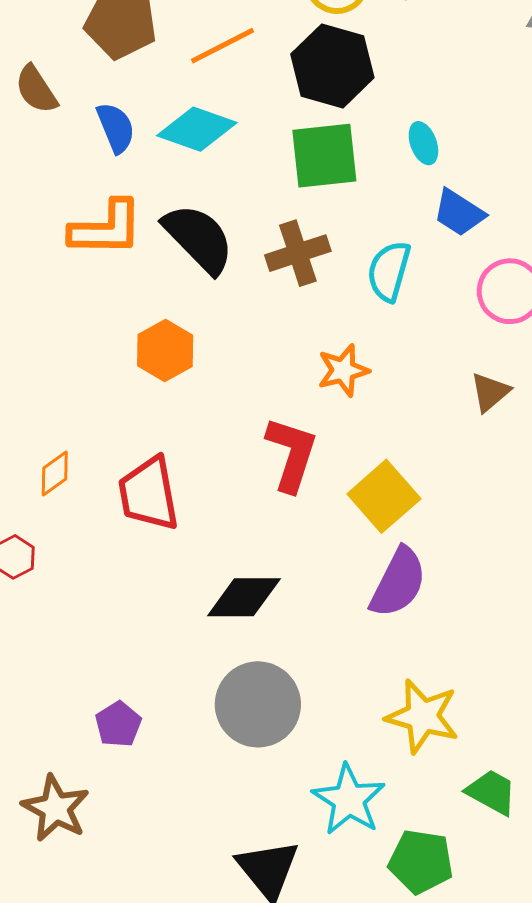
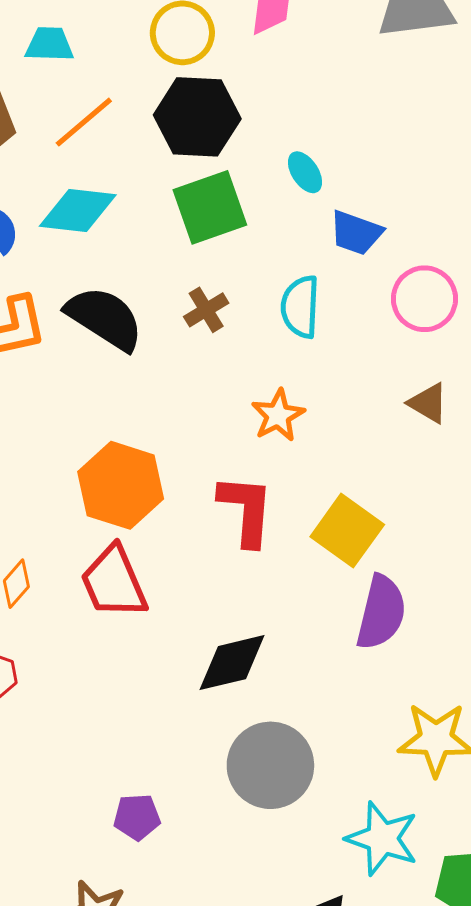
brown cross: (298, 253) -> (206, 310), size x0.7
orange hexagon: (165, 351) -> (121, 485), moved, size x1.4
brown triangle: (490, 392) -> (428, 403), turned -36
purple pentagon: (118, 724) -> (137, 817), turned -30

